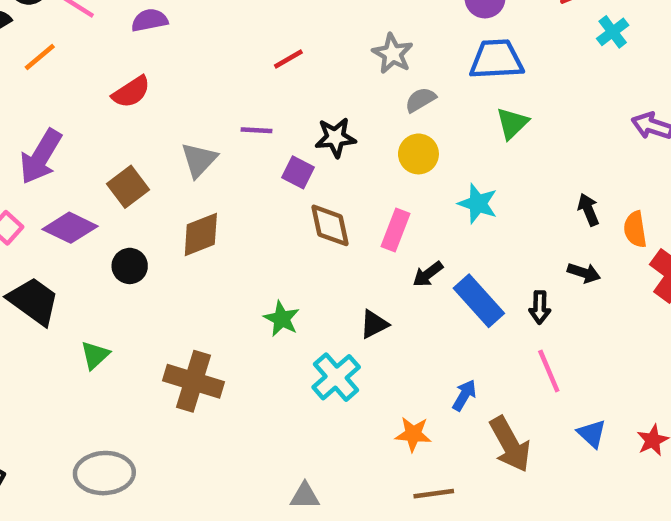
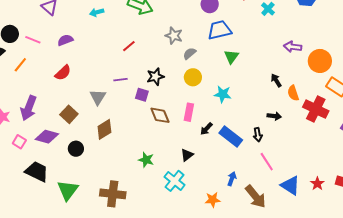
black arrow: (588, 210) -> (276, 80), moved
green triangle: (95, 355) -> (68, 190), size x1.6
blue triangle: (592, 434) -> (290, 185), size x1.5

